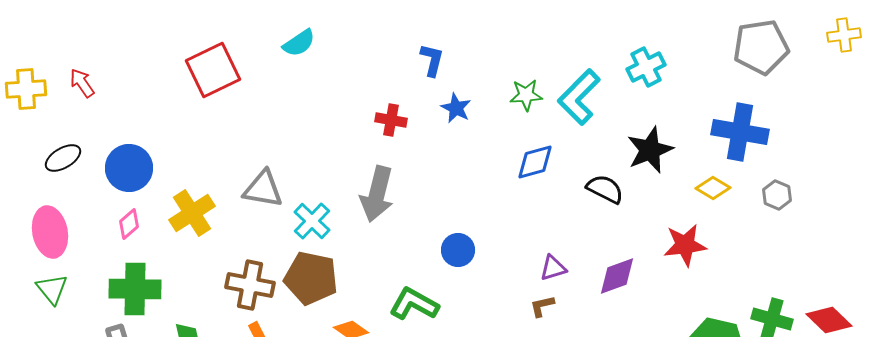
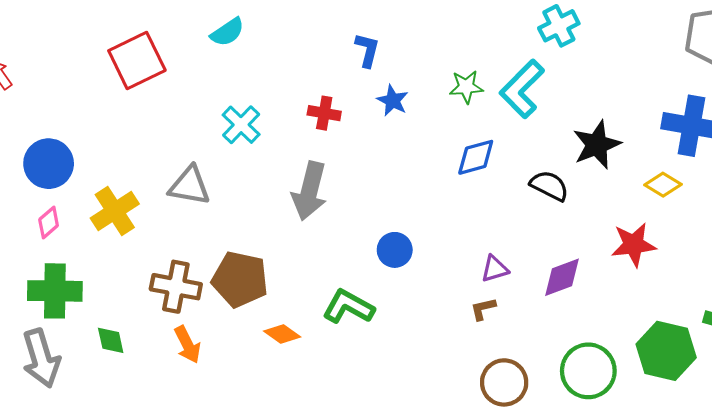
cyan cross: (646, 67) -> (559, 26), moved
cyan cross: (312, 221) -> (241, 125), moved

